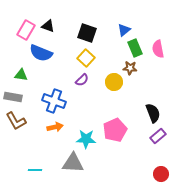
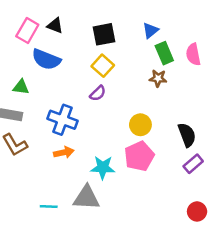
black square: (87, 33) -> (104, 34), turned -30
yellow circle: (114, 82) -> (140, 125), moved
cyan line: (35, 170) -> (49, 206), moved

